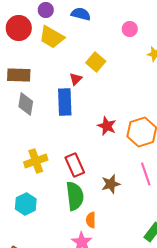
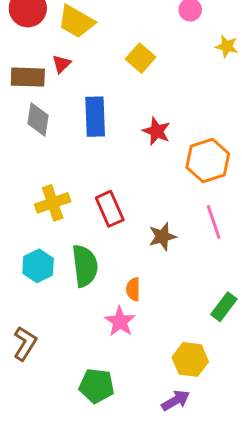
red triangle: (76, 79) -> (61, 64), moved
red star: (107, 126) -> (157, 131), moved
green semicircle: (75, 196) -> (85, 266), moved

